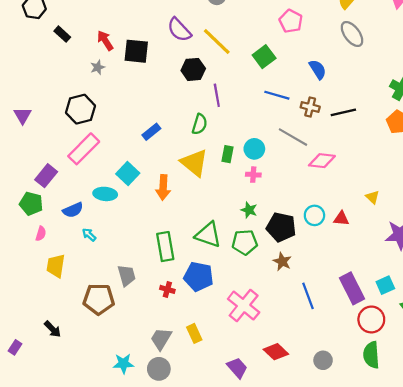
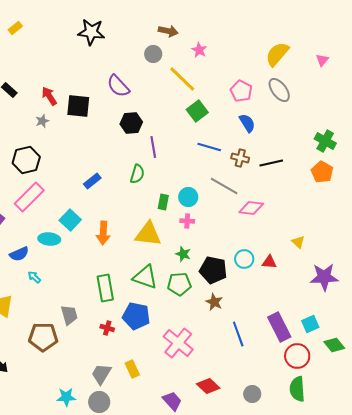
pink pentagon: (291, 21) -> (241, 91), moved
yellow line: (217, 42) -> (182, 79), moved
yellow triangle: (194, 163) -> (148, 234), moved, turned -32

